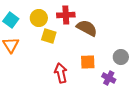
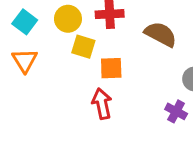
brown semicircle: (87, 28) -> (161, 34), moved
orange square: (88, 62) -> (111, 68), moved

